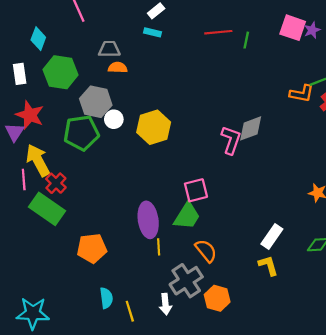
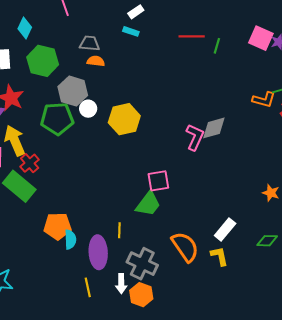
purple ellipse: (148, 220) -> (98, 252), moved
orange semicircle: (206, 251) -> (185, 247), moved, size x1.4
gray cross: (186, 281) -> (142, 264), turned -36
cyan semicircle: (106, 298) -> (70, 239), moved
orange hexagon: (217, 298) -> (141, 295), moved

